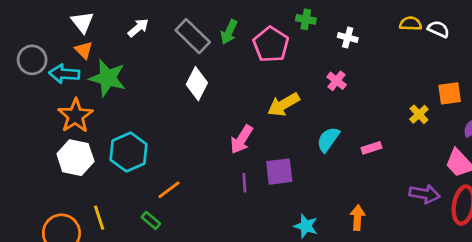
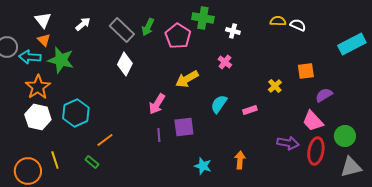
green cross: (306, 19) -> (203, 18), size x1.5
yellow cross: (419, 114) -> (275, 86), moved

